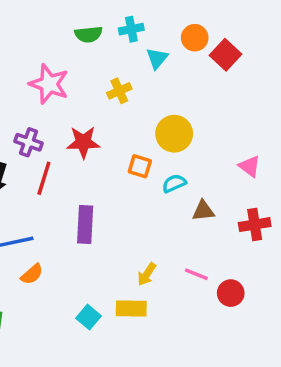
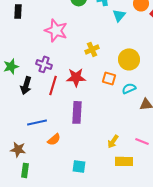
yellow cross: (119, 91) -> (92, 49), moved
red star: (83, 142) -> (76, 77), moved
orange semicircle: (32, 274) -> (54, 139), moved
yellow rectangle: (131, 308) -> (124, 161), moved
cyan square: (88, 317) -> (79, 166), turned -32

